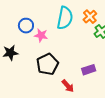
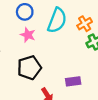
blue circle: (26, 26) -> (25, 12), moved

